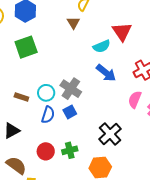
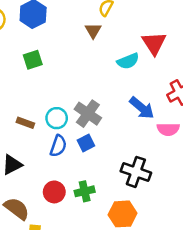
green square: (26, 47) -> (33, 60), size x0.7
blue arrow: (106, 73) -> (142, 108), moved
pink semicircle: (135, 99) -> (168, 129), turned -114
black cross: (110, 134) -> (136, 172), turned -30

